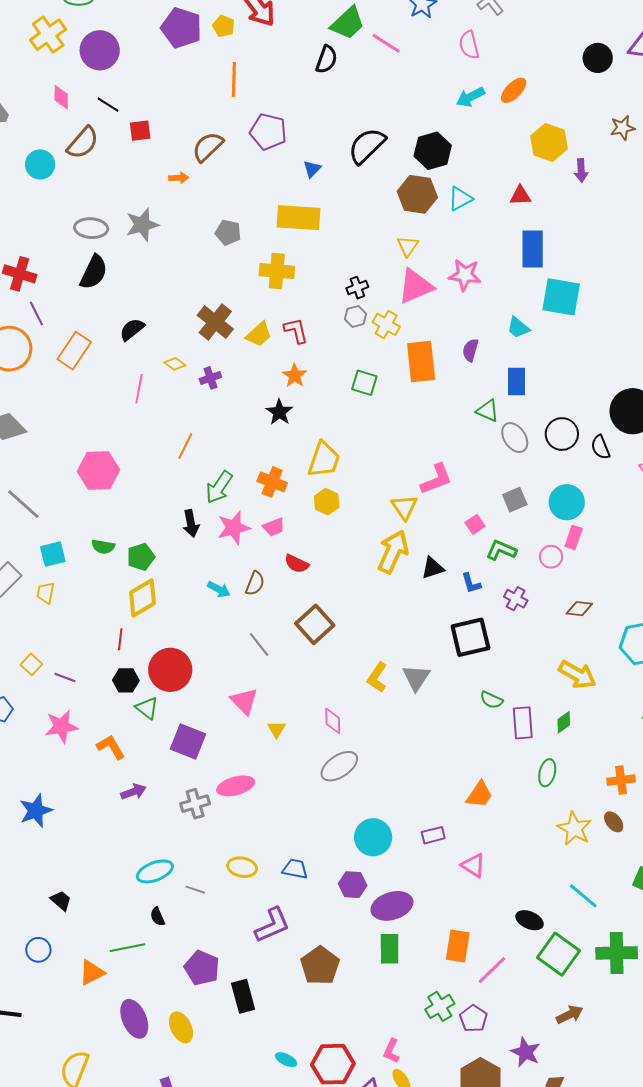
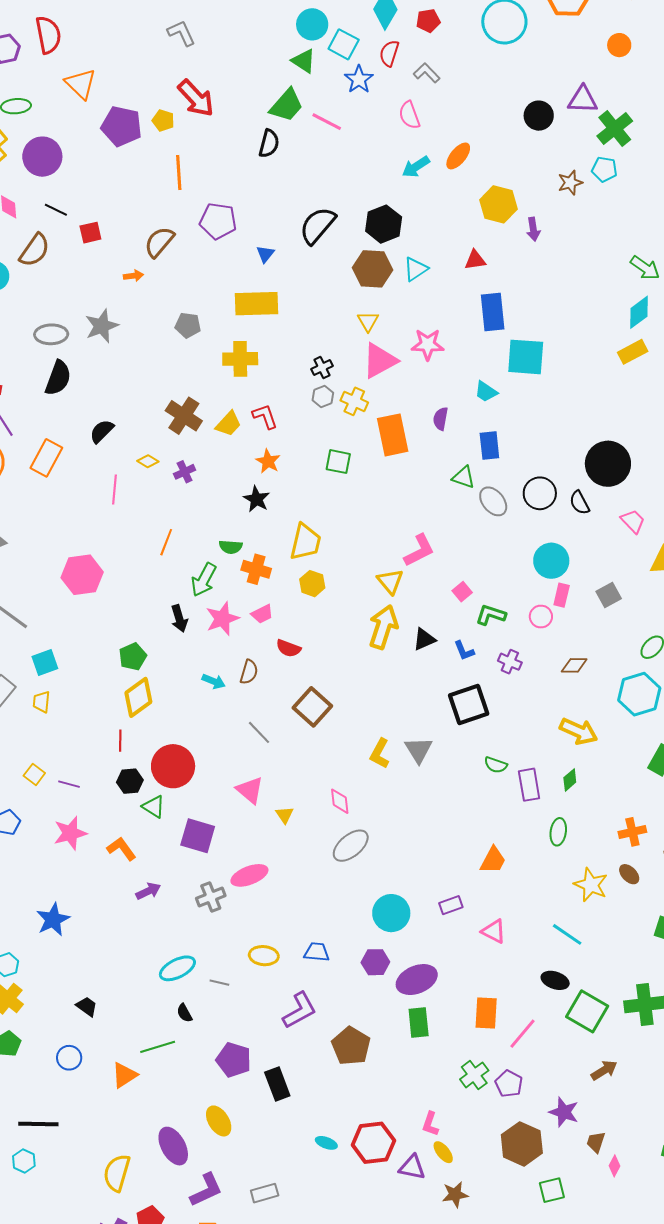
gray square: (515, 500) -> (609, 595), moved
green semicircle: (103, 547) -> (231, 547), moved
cyan line: (583, 896) -> (567, 934), moved
purple ellipse: (134, 1019) -> (173, 1146), moved

